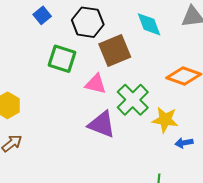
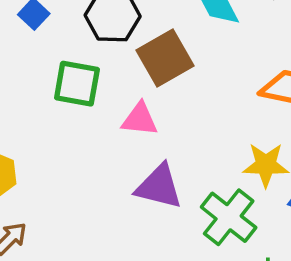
green cross: (133, 100) -> (229, 217), moved

